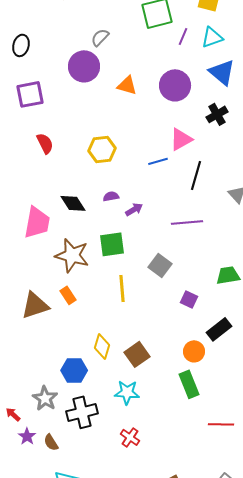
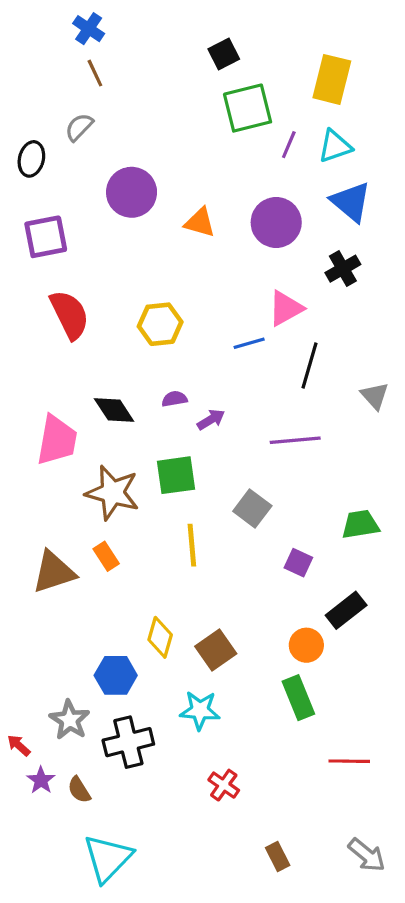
gray semicircle: (100, 37) -> (79, 127), moved
red semicircle: (45, 143) -> (70, 315), size x1.5
red cross: (130, 437) -> (224, 785), moved

